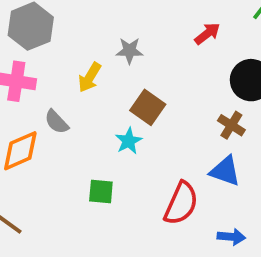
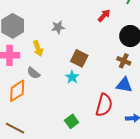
gray star: (129, 51) -> (58, 27), moved
yellow arrow: (90, 77) -> (38, 48), moved, turned -42
green square: (101, 191) -> (72, 121), moved, turned -32

